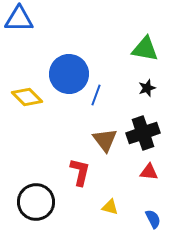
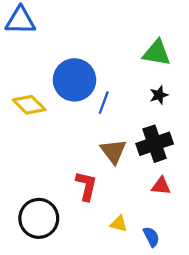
blue semicircle: (153, 219) -> (151, 237), moved

